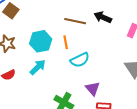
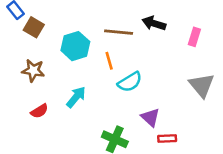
cyan hexagon: (41, 41) -> (75, 46), moved

